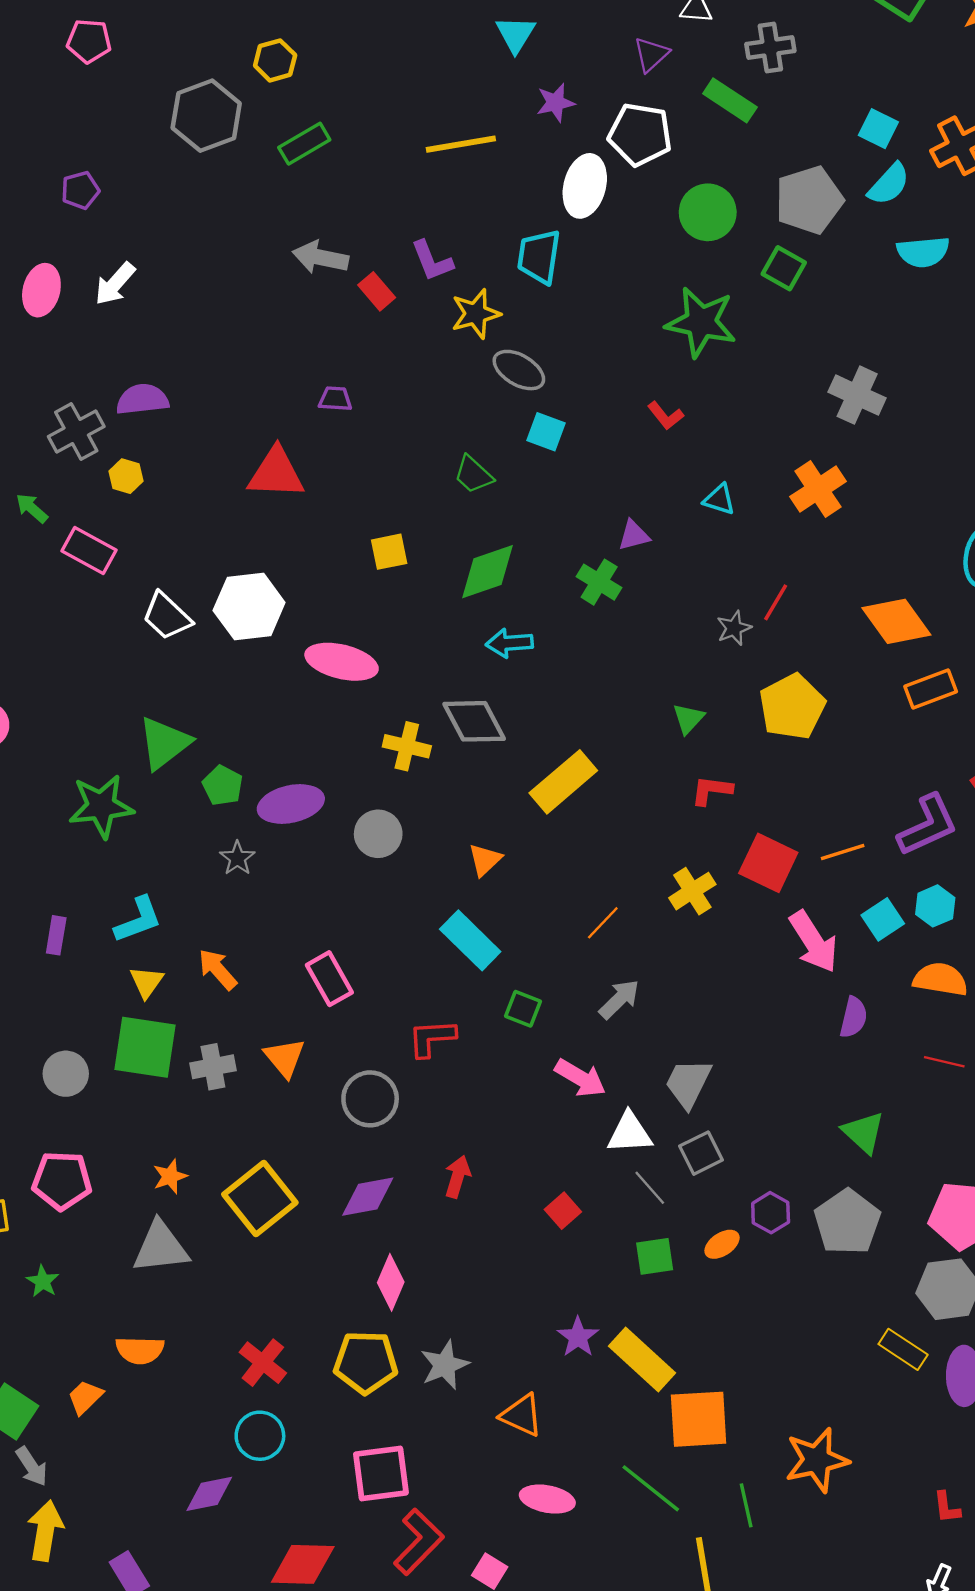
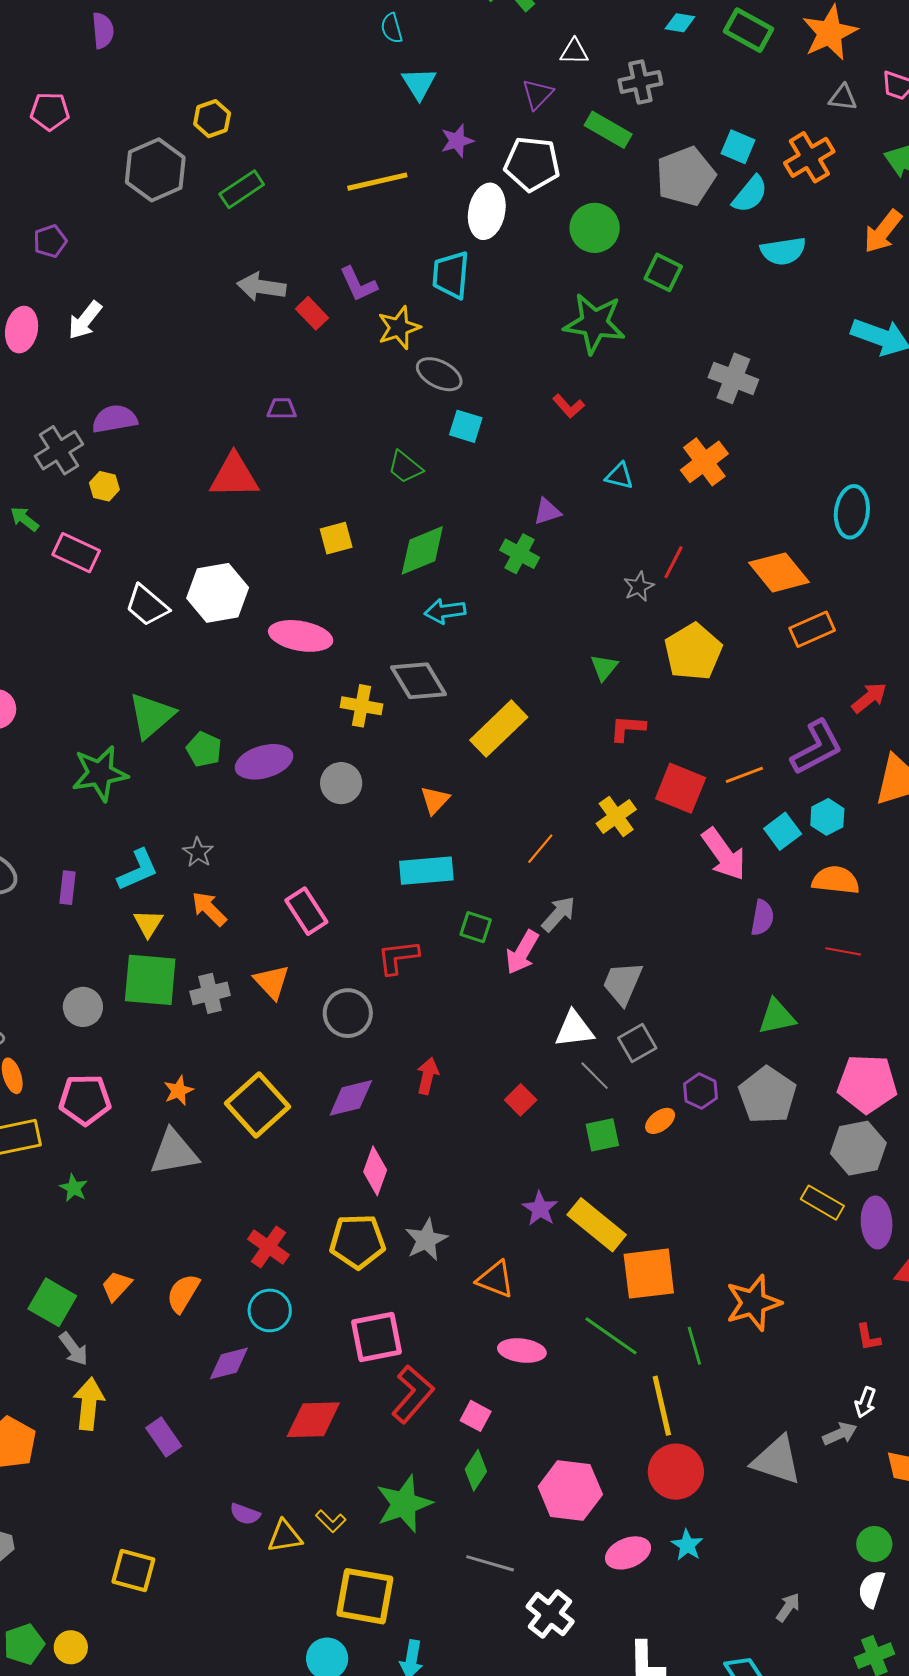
gray pentagon: (809, 200) -> (686, 176), moved
gray star: (237, 858) -> (198, 852), moved
cyan rectangle: (470, 940) -> (426, 871), turned -46
pink arrow: (580, 1078) -> (522, 952), moved, turned 93
green triangle: (863, 1132) -> (777, 1017), turned -51
orange semicircle: (140, 1350) -> (183, 1293), moved, turned 123

